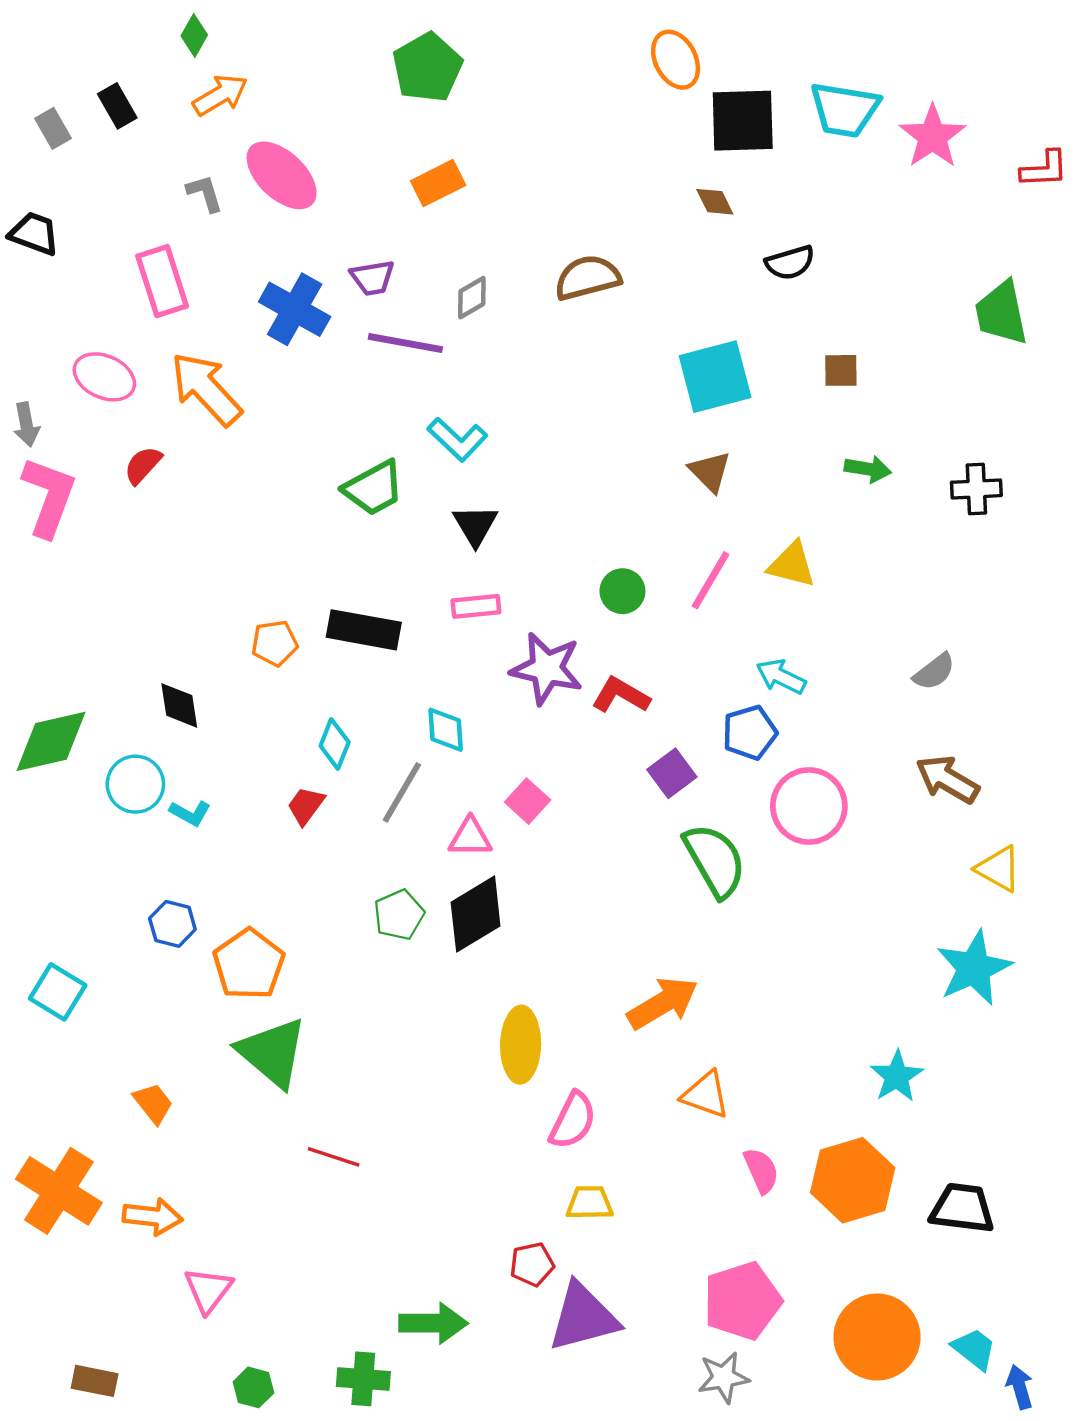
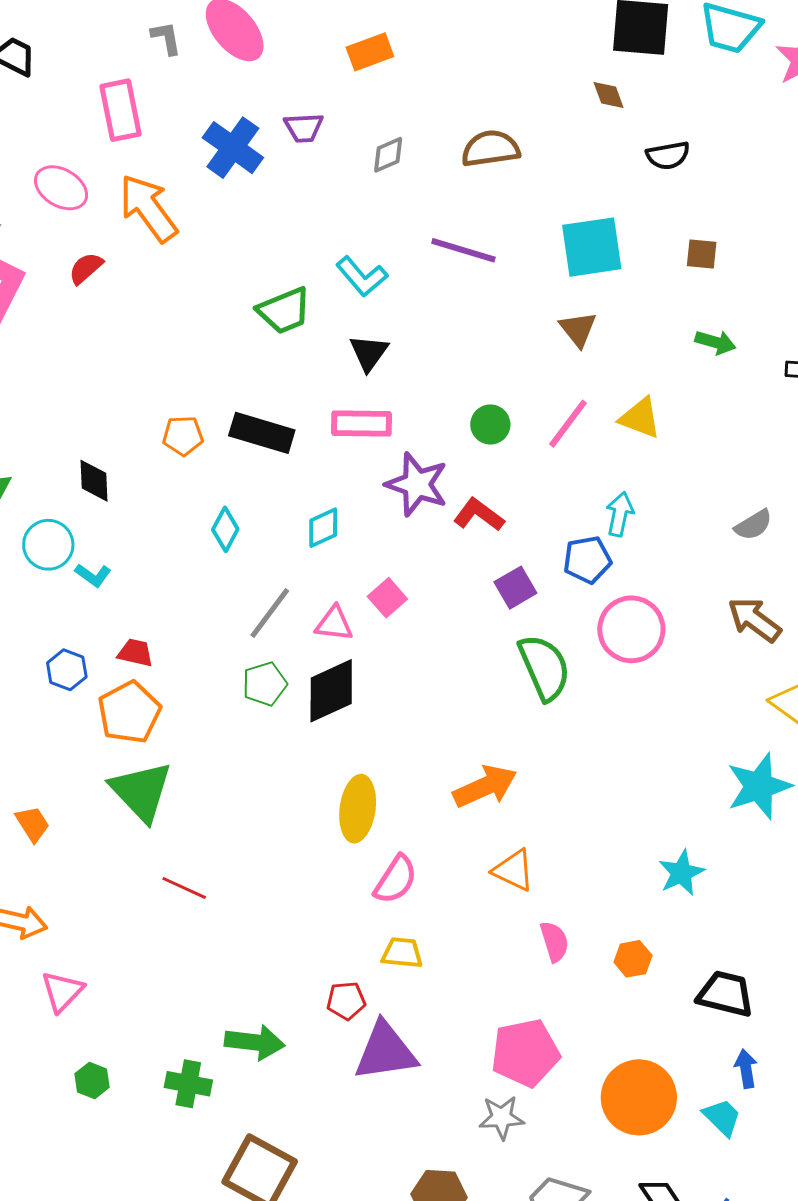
purple line: (405, 343) -> (463, 250), moved
pink rectangle: (476, 606) -> (362, 423), size x1.4
cyan arrow: (781, 677) -> (620, 514), turned 69
cyan diamond: (446, 730) -> (323, 528), turned 63
gray line: (402, 792) -> (270, 613), moved
red trapezoid: (306, 806) -> (135, 653), moved, turned 60
orange hexagon: (853, 1180) -> (633, 959), size x0.5
blue arrow: (1020, 1387) -> (746, 1069), moved

